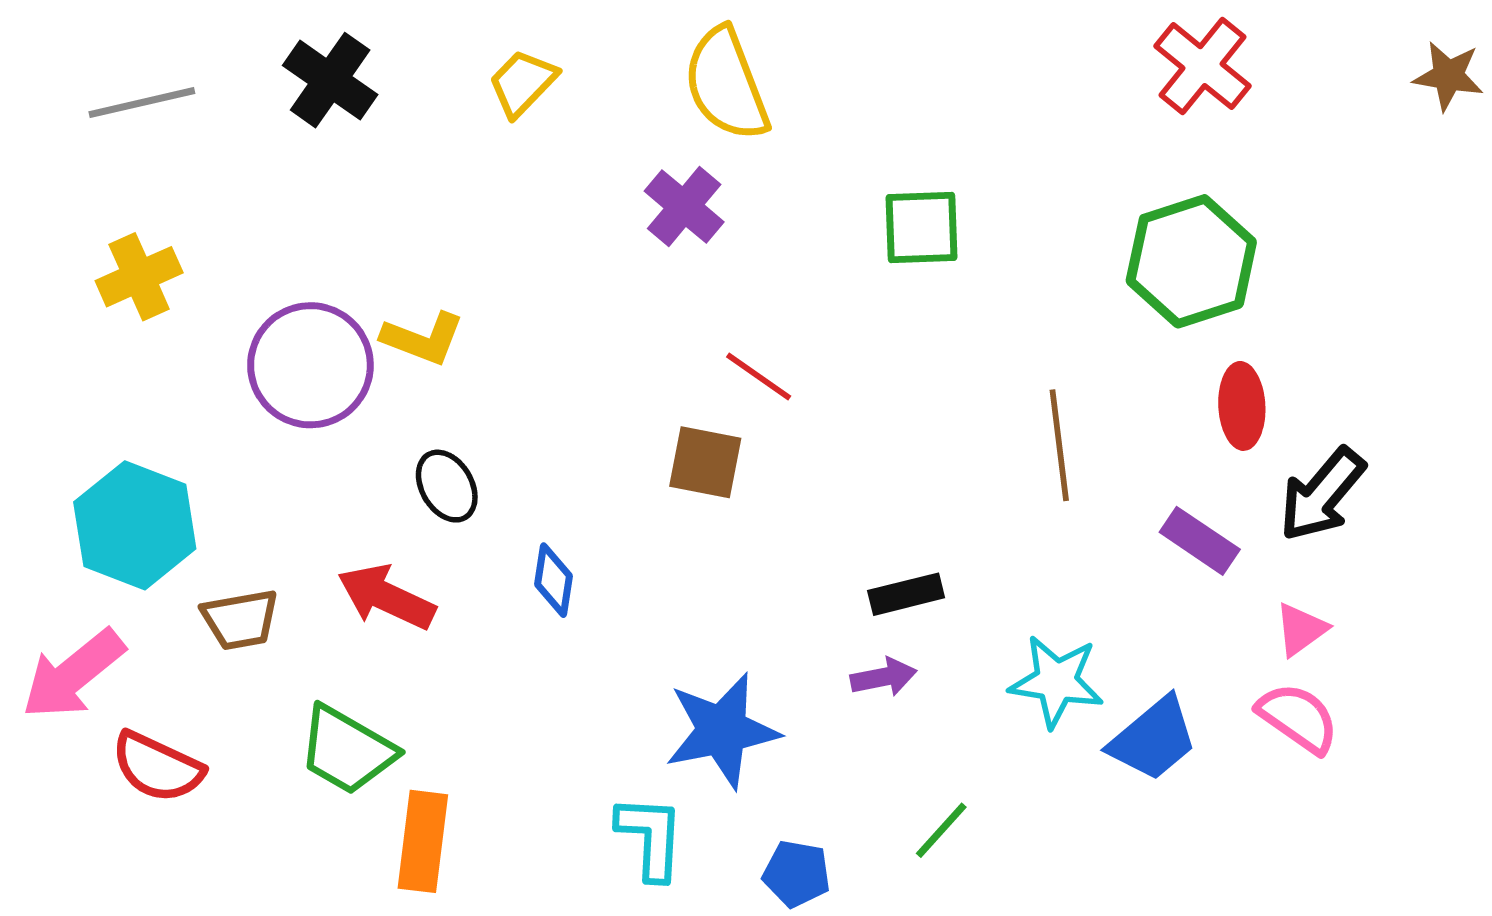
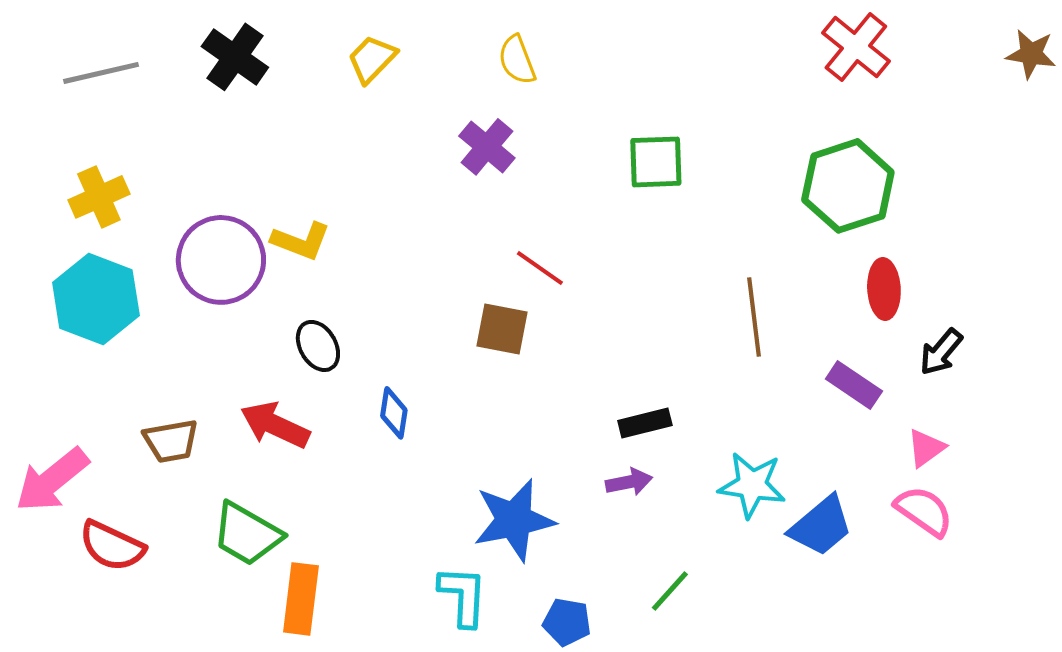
yellow semicircle: (726, 84) -> (517, 60), size x0.6
black arrow: (1322, 494) -> (941, 352), size x0.7
cyan hexagon: (135, 525) -> (96, 299), moved

